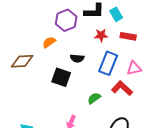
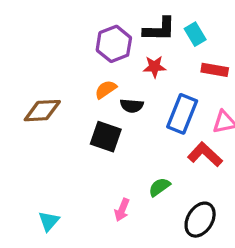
red star: (101, 35) -> (155, 67), moved
orange semicircle: (49, 42) -> (106, 89), moved
green semicircle: (94, 98) -> (159, 187), moved

